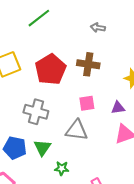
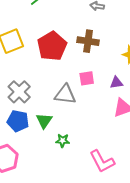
gray cross: (36, 112) -> (19, 92), moved, turned 30
gray triangle: (77, 130) -> (65, 94), moved

